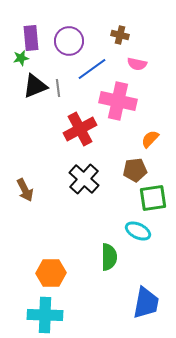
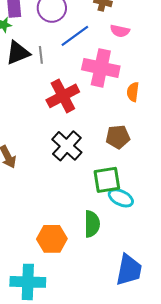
orange semicircle: (150, 139) -> (133, 92), moved, turned -36
green square: (153, 198) -> (107, 180), moved
orange hexagon: (51, 273) -> (52, 239), moved

